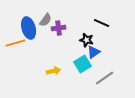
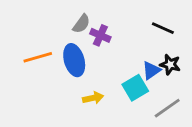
blue ellipse: (29, 28) -> (74, 60), moved
purple cross: (59, 28) -> (100, 35), turned 32
black star: (87, 40) -> (170, 64), moved

